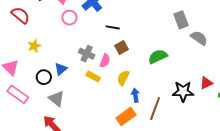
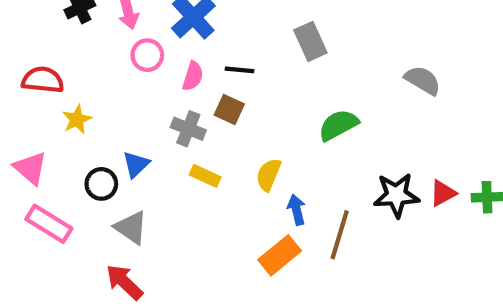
red semicircle: (20, 15) -> (43, 80), moved, turned -30
gray rectangle: (181, 20) -> (310, 41), moved
brown square: (122, 47) -> (229, 110), moved, turned -32
pink semicircle: (105, 61) -> (193, 76), moved
red triangle: (206, 83) -> (443, 193), moved

